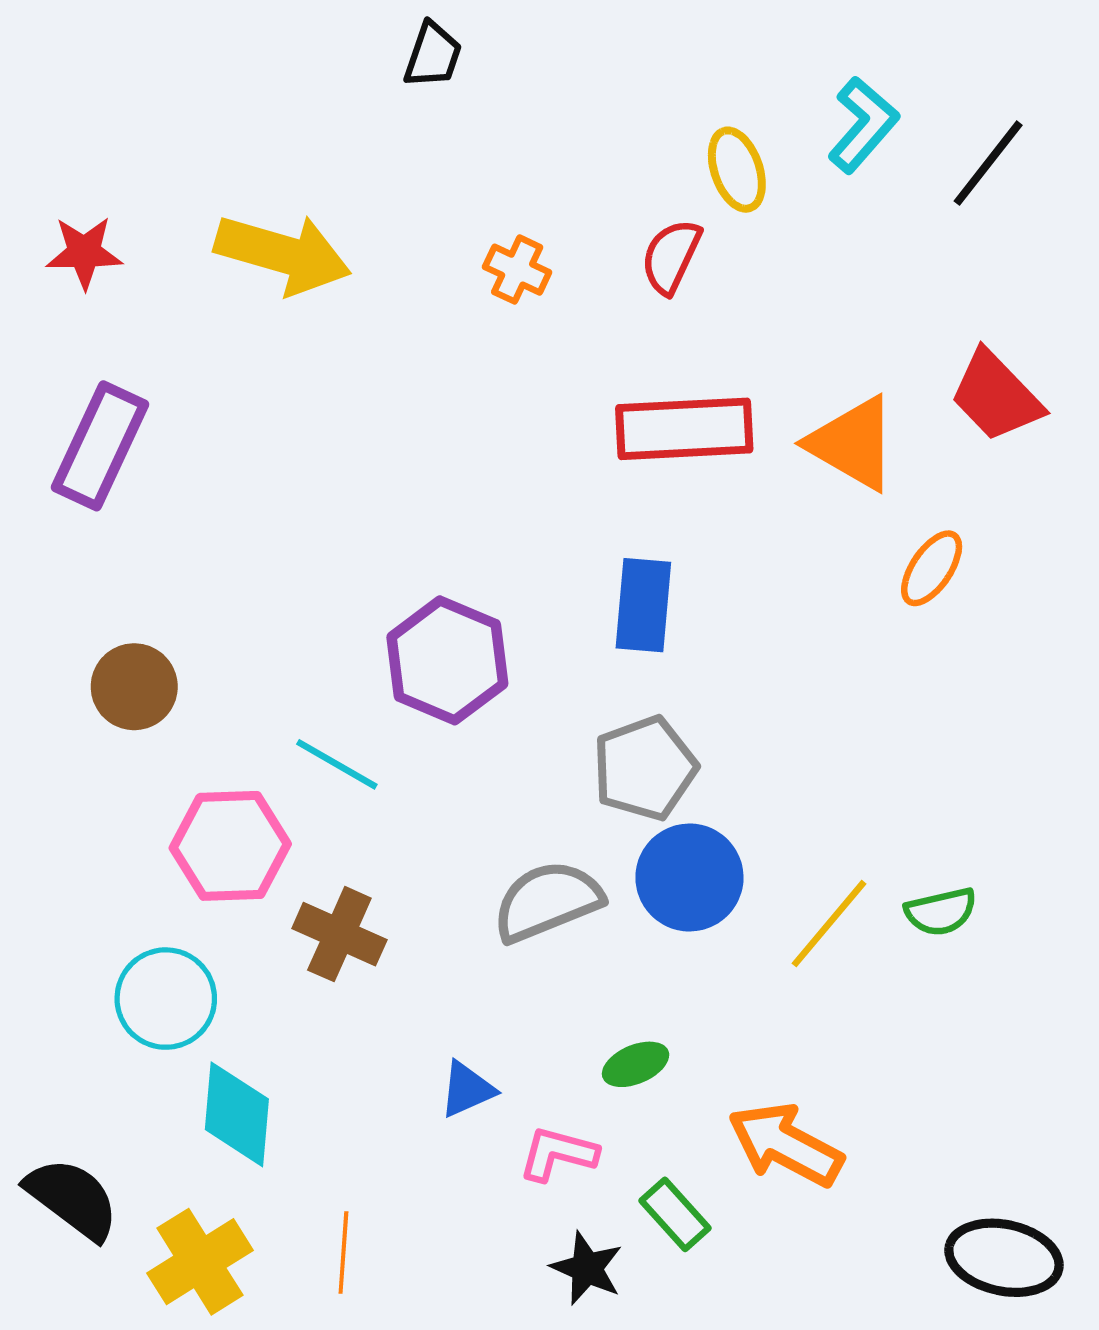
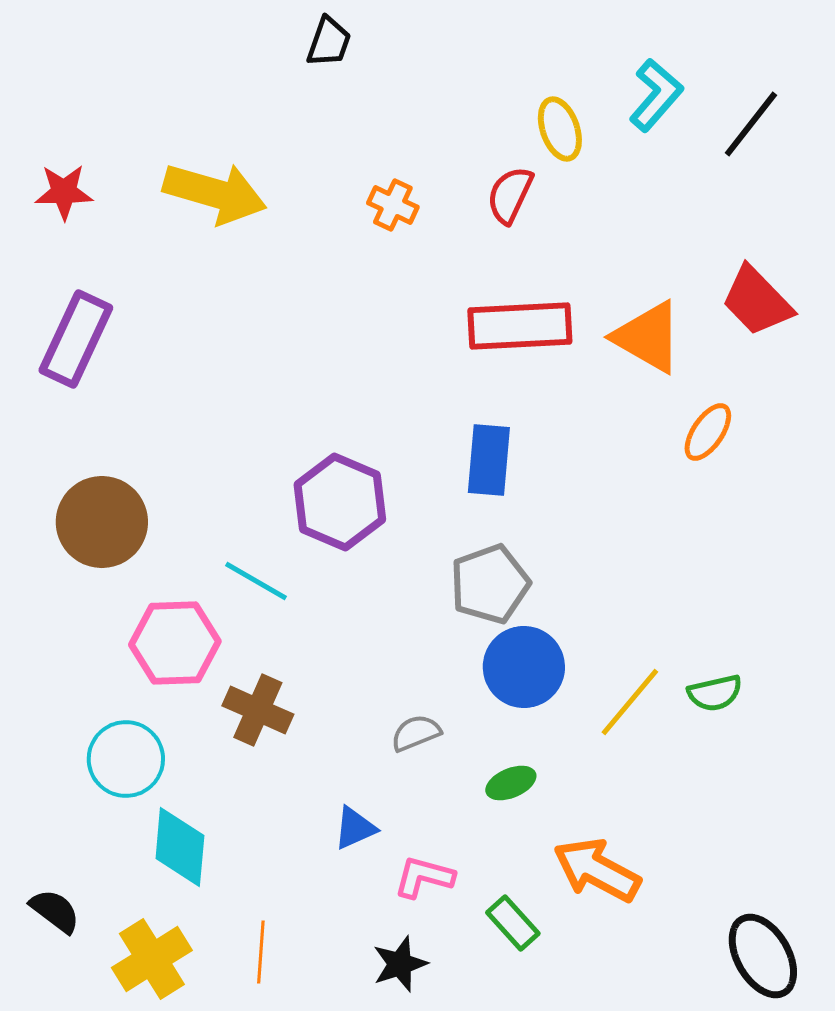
brown circle: (134, 687) -> (102, 522), size x1.4
gray semicircle: (547, 901) -> (416, 733), moved, size x0.6
green ellipse: (636, 1064) -> (511, 783), moved
black semicircle: (72, 1199) -> (55, 911), size x0.7
black ellipse: (1004, 1258) -> (763, 956), turned 48
black star: (587, 1268) -> (400, 964), moved, turned 30

